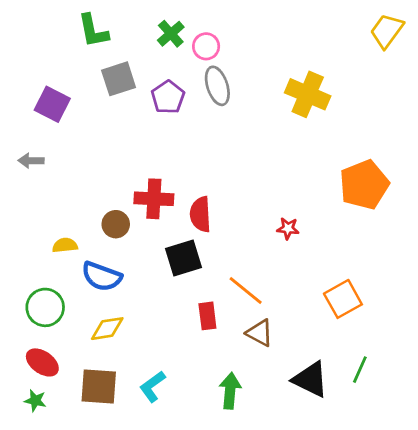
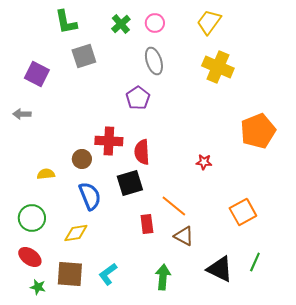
yellow trapezoid: (387, 31) -> (209, 22), moved
pink circle: (206, 46) -> (155, 23), moved
purple pentagon: (168, 97) -> (138, 98), moved
blue semicircle: (102, 276) -> (90, 196), moved, turned -132
green star: (35, 401) -> (38, 287), moved

